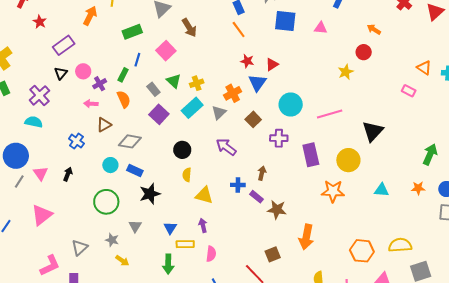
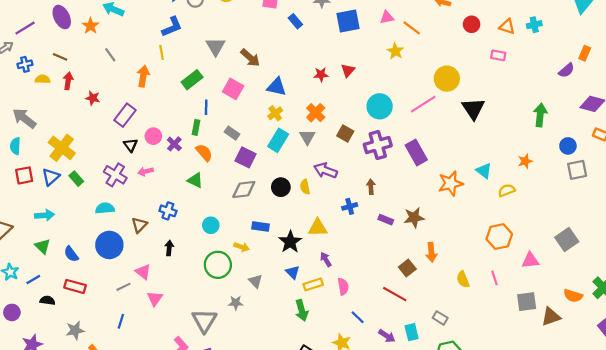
orange line: (239, 30) -> (412, 28), moved
red circle: (364, 52) -> (472, 24), moved
yellow star: (346, 72) -> (395, 51), moved
green triangle: (174, 81) -> (195, 180), moved
blue triangle: (257, 83) -> (277, 87), moved, turned -36
pink arrow: (91, 104) -> (145, 171), moved
cyan semicircle: (34, 122) -> (105, 208), moved
brown triangle: (104, 125) -> (139, 225), moved
purple cross: (279, 138) -> (378, 145), size x1.4
gray diamond: (130, 141) -> (244, 189), moved
yellow circle: (348, 160) -> (447, 79), moved
blue rectangle: (135, 170) -> (260, 227), moved
pink triangle: (41, 173) -> (143, 272), moved
yellow semicircle: (187, 175) -> (305, 187), moved
gray line: (19, 181) -> (123, 287), moved, turned 48
orange star: (418, 188) -> (525, 161), moved
cyan triangle: (382, 190) -> (484, 171), moved, turned 49
black star: (150, 194) -> (290, 242), moved
purple rectangle: (256, 197) -> (386, 220), moved
brown star: (277, 210) -> (414, 218), moved
pink triangle: (42, 215) -> (155, 299), size x0.7
orange arrow: (306, 237) -> (431, 252), moved, size x0.7
yellow semicircle: (400, 245) -> (507, 190), moved, size x0.7
gray triangle: (80, 248) -> (204, 321), size x1.4
yellow arrow: (122, 261) -> (242, 247), moved

